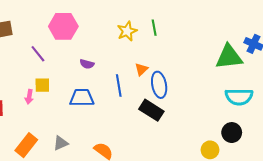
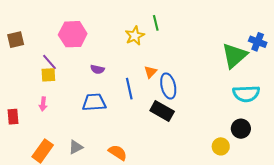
green line: (154, 28) -> (156, 23), moved
green triangle: (229, 57) -> (235, 56), turned -32
yellow square: (42, 85) -> (48, 75), moved

